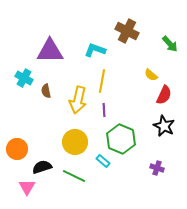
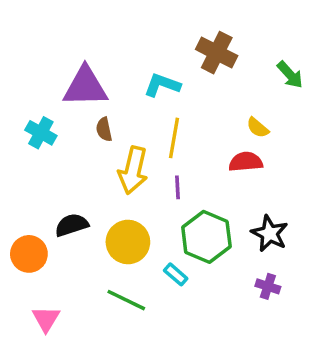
brown semicircle: (46, 91) -> (104, 129), moved
red semicircle: (164, 95) -> (246, 162), moved, turned -120
black star: (164, 126) -> (270, 233), moved
black semicircle: (42, 167) -> (72, 225), moved

